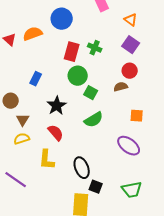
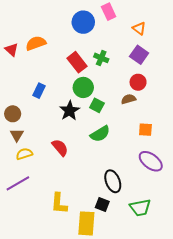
blue circle: (62, 19) -> (83, 22), moved
red rectangle: (72, 52) -> (77, 62), turned -54
black star: (57, 106) -> (70, 111), moved
brown triangle: (23, 120) -> (17, 135), moved
purple ellipse: (129, 146) -> (151, 161), moved
yellow L-shape: (47, 160) -> (59, 203), moved
black ellipse: (82, 168) -> (113, 181), moved
purple line: (16, 180) -> (18, 183), moved, turned -65

